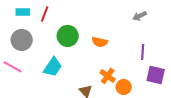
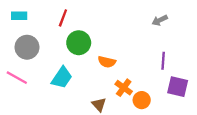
cyan rectangle: (23, 12) -> (19, 16), moved
red line: (45, 14) -> (63, 18), moved
orange semicircle: (100, 42) -> (107, 62), moved

